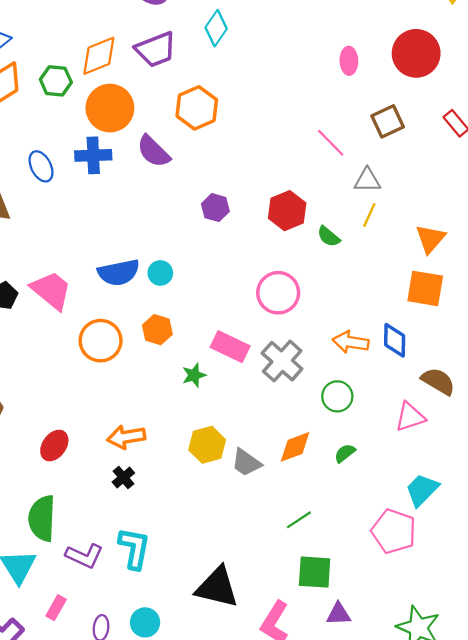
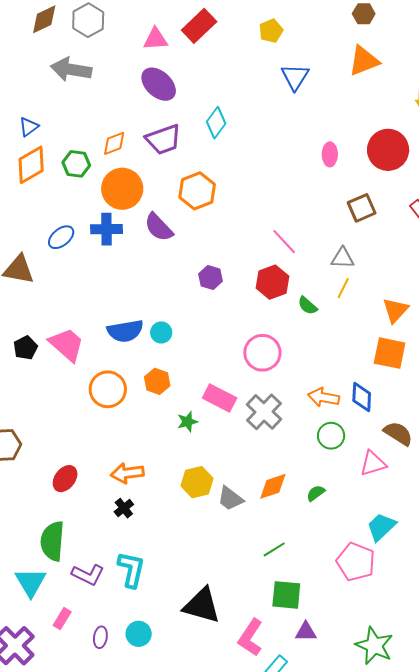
orange diamond: (99, 56) -> (114, 143), size x0.7
pink line: (331, 143) -> (284, 242), moved
blue ellipse: (41, 166) -> (61, 237), turned 76
green circle: (337, 396) -> (331, 436), moved

